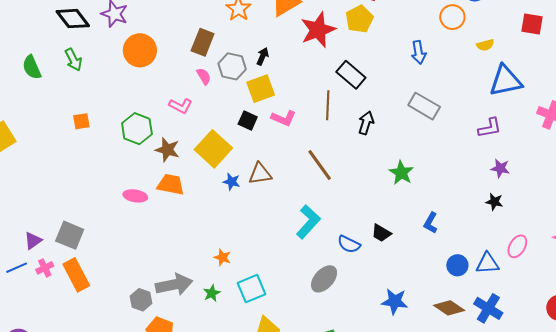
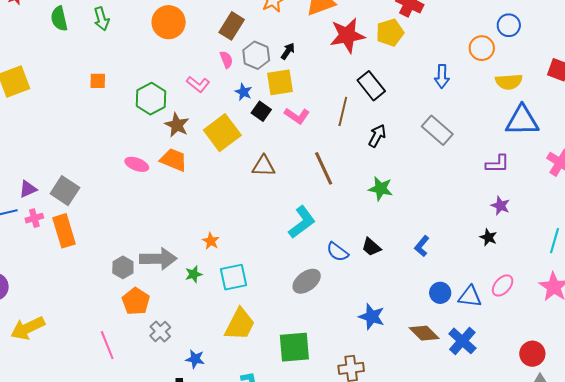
yellow semicircle: (485, 45) -> (509, 82), size x1.5
green star: (401, 173) -> (381, 189), moved, turned -30
blue star: (232, 182) -> (244, 92), moved

